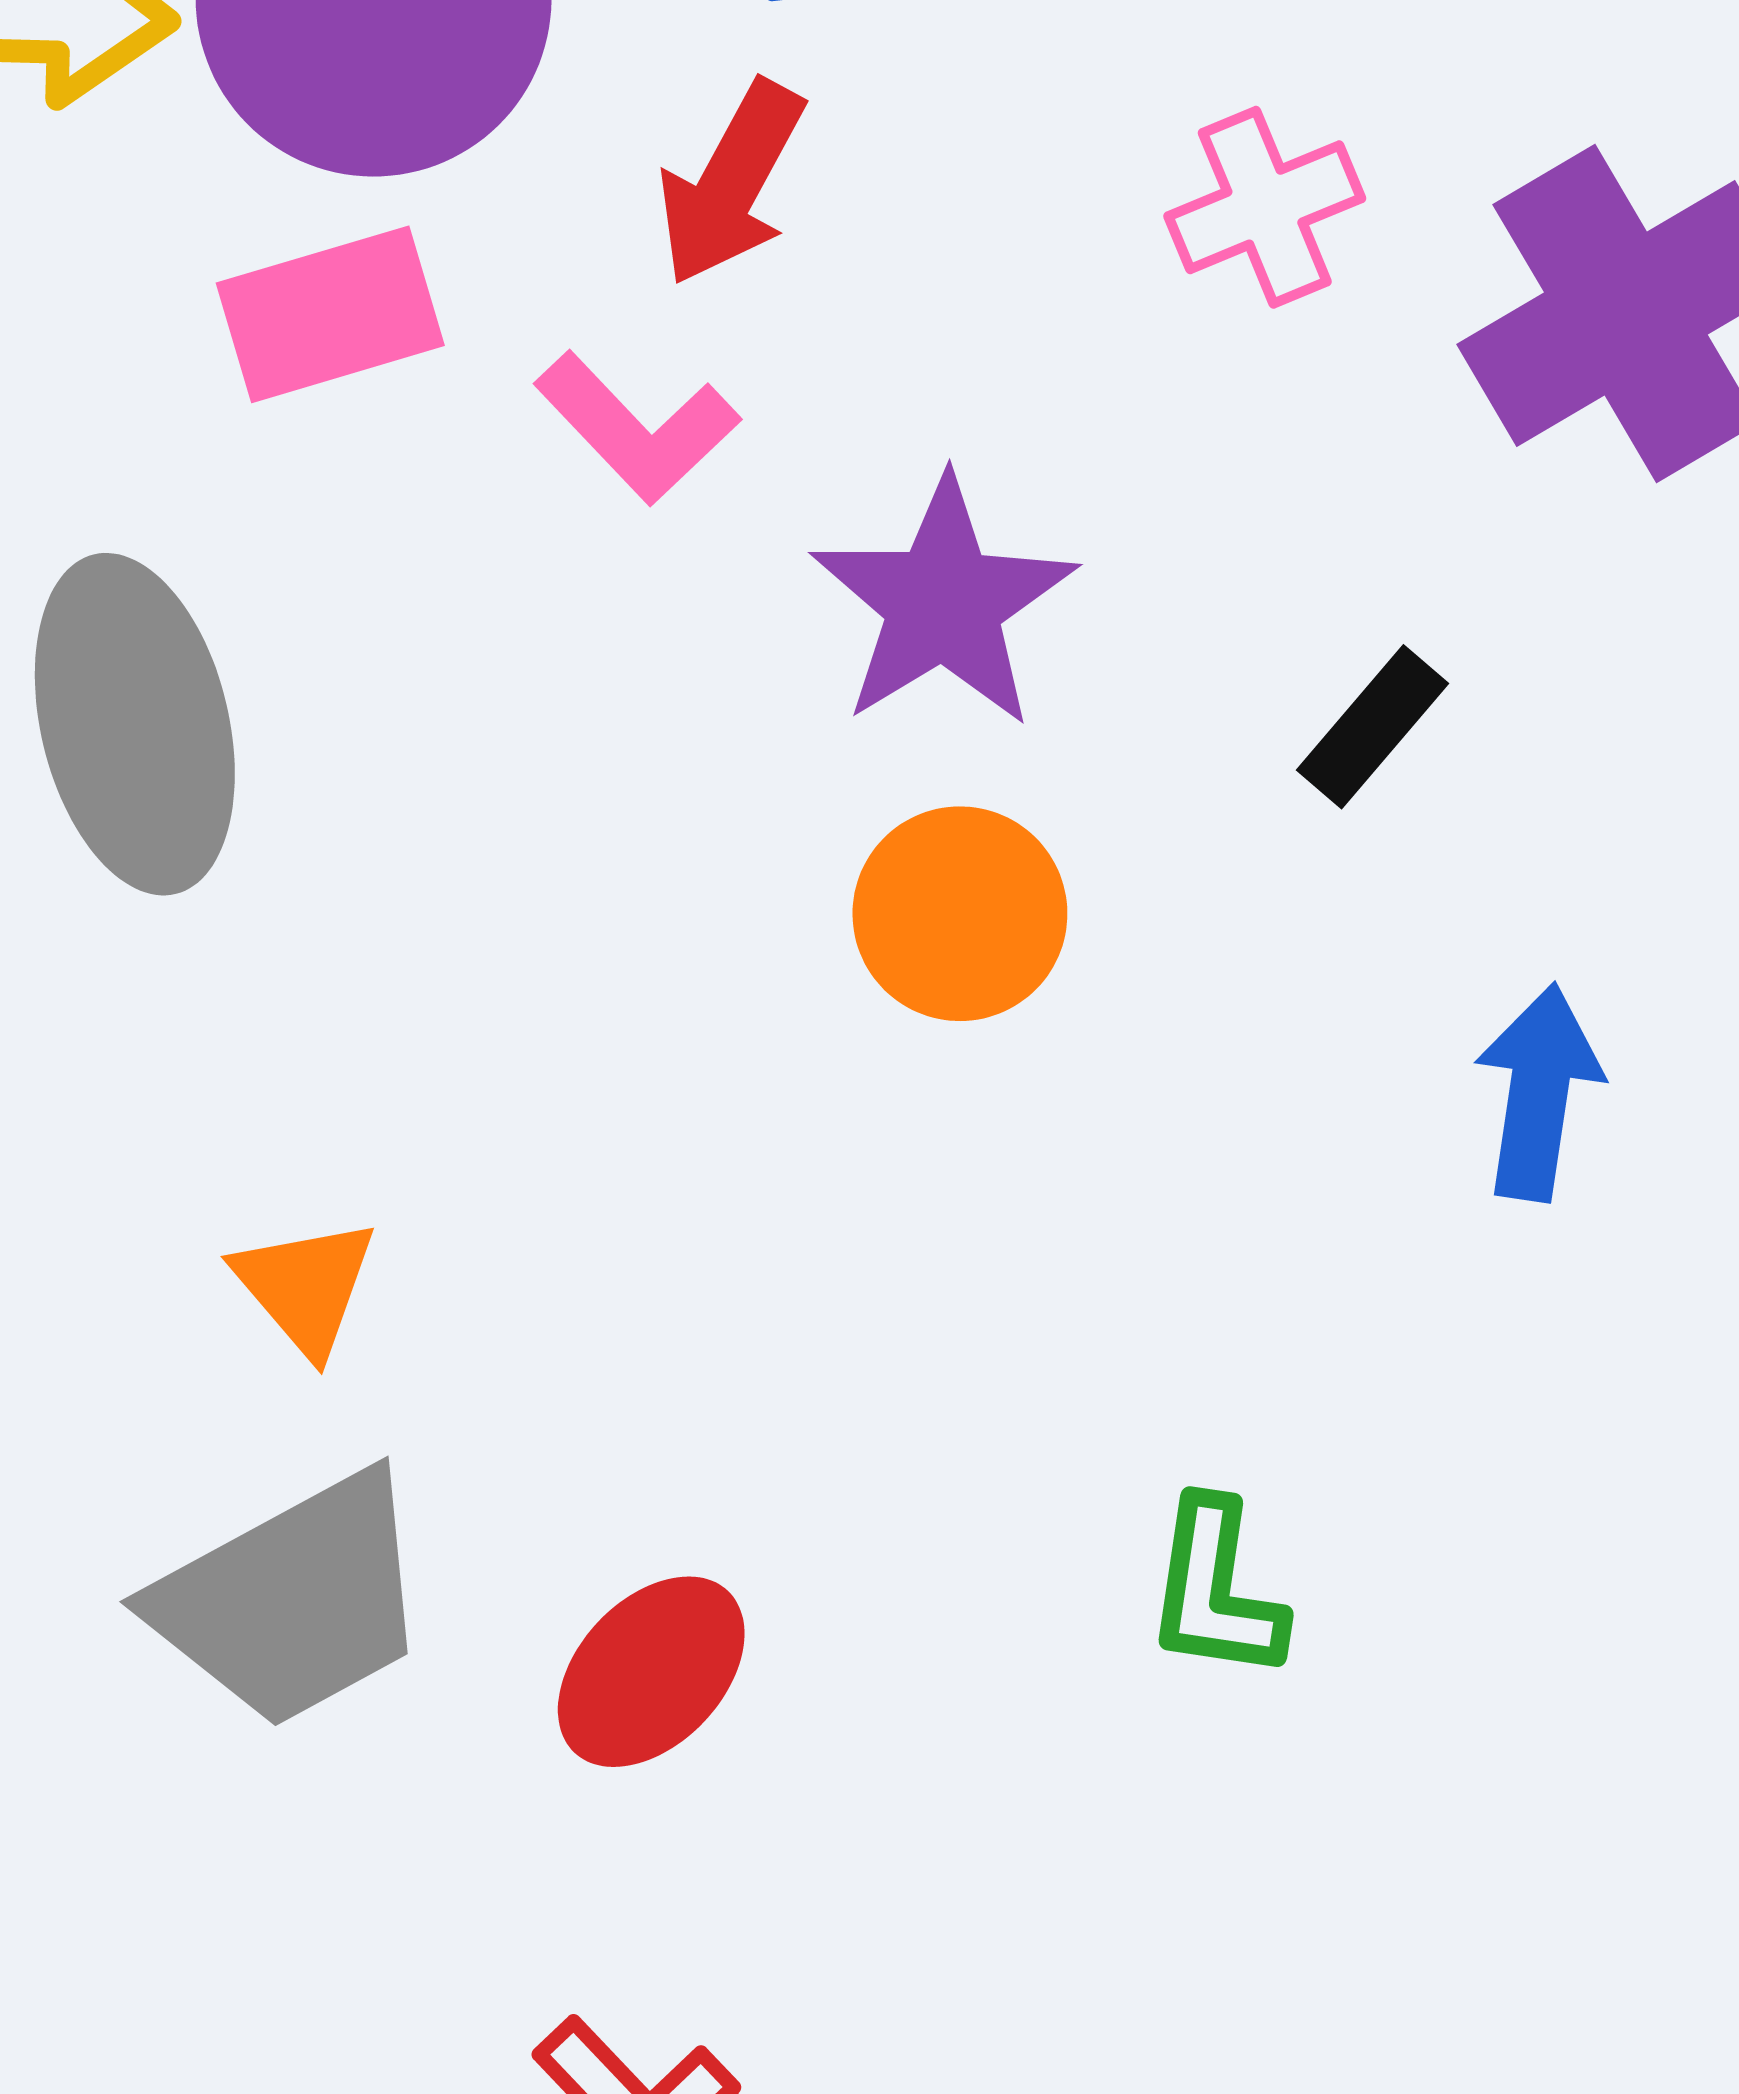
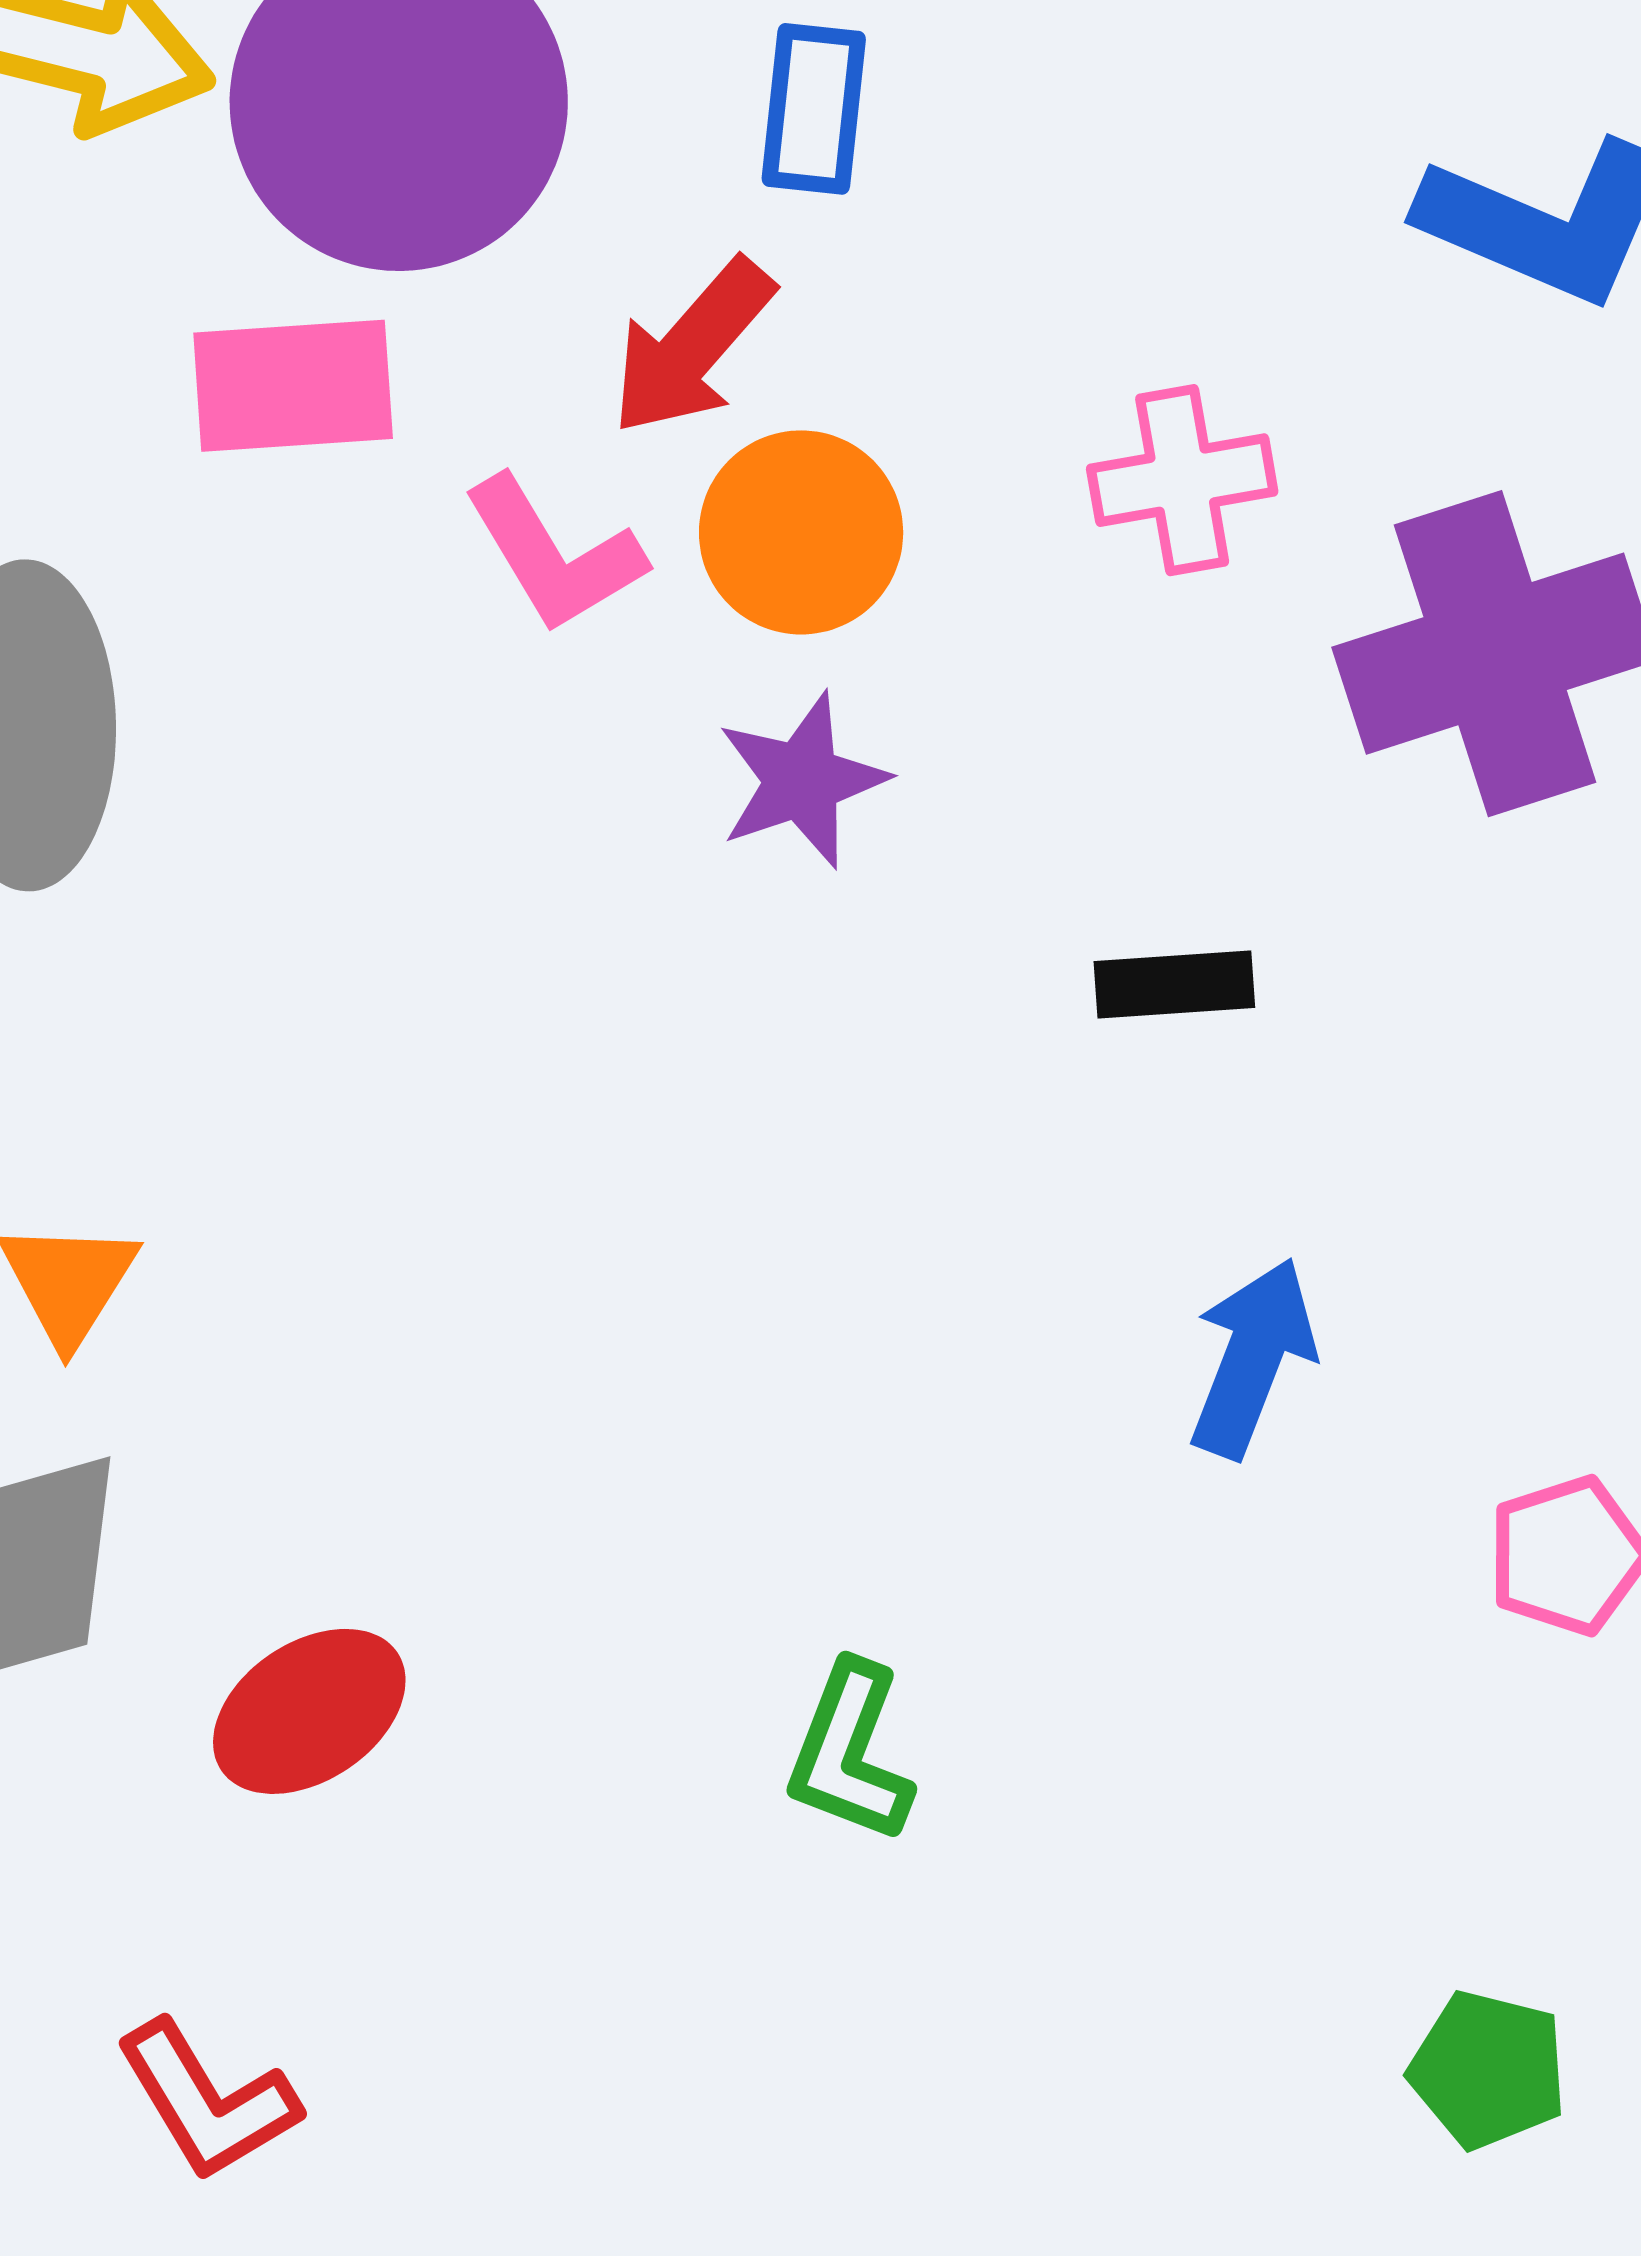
purple star: (943, 603) -> (802, 781), size x0.7
black rectangle: (1372, 727) -> (1174, 984), turned 33
orange circle: (960, 914) -> (801, 532), moved

